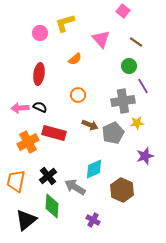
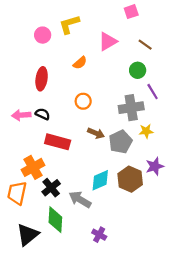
pink square: (123, 11) -> (131, 12), turned 32
pink triangle: (101, 39) -> (108, 41), turned 42
orange cross: (28, 142) -> (33, 167), moved
brown hexagon: (122, 190) -> (130, 179), moved

